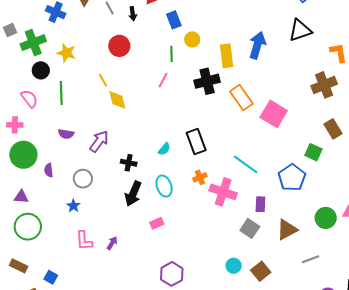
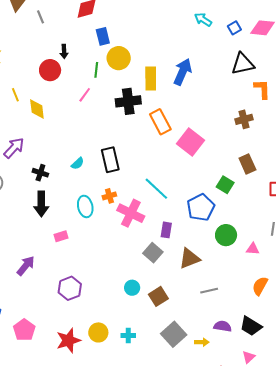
black arrow: (133, 14) -> (64, 51), moved
black triangle: (300, 30) -> (243, 64), moved
yellow circle: (192, 39) -> (119, 58), size x1.5
red circle: (119, 46) -> (50, 70), moved
yellow line: (103, 80) -> (15, 95), moved
brown cross: (324, 85) -> (244, 119), size x0.7
cyan ellipse: (164, 186) -> (85, 206), moved
black arrow: (133, 194) -> (41, 204), turned -30
green circle: (326, 218) -> (226, 235), moved
purple arrow: (112, 243) -> (26, 266), moved, size x1.5

